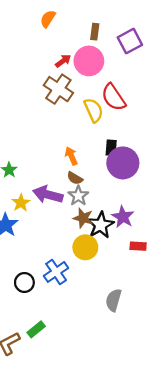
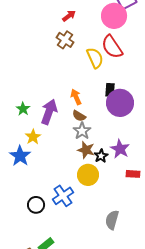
pink circle: (89, 61) -> (114, 16), moved
brown cross: (58, 89) -> (65, 40), size x0.7
purple arrow: (48, 195) -> (49, 112), moved, turned 95
black star: (101, 225) -> (101, 156), size x0.6

